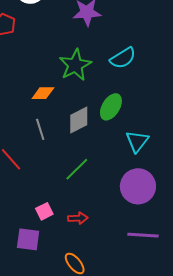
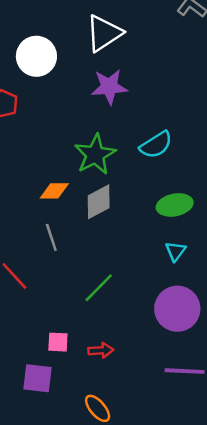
green ellipse: (111, 107) -> (175, 205), moved, turned 48
gray diamond: (79, 120) -> (99, 202), moved
cyan triangle: (137, 141) -> (176, 251), size x0.7
pink square: (44, 211) -> (58, 342), turned 30

